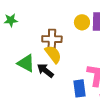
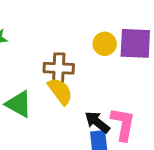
black arrow: (45, 70) -> (97, 122), moved

